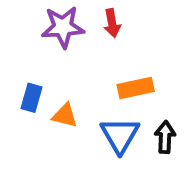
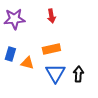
purple star: (63, 27) -> (14, 19), moved
orange rectangle: (136, 88) -> (51, 49), moved

